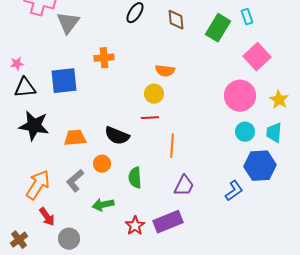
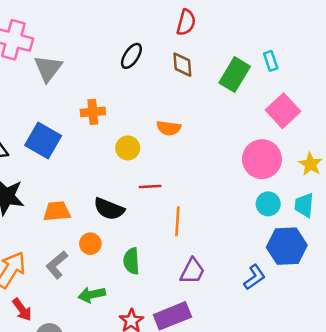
blue square: (64, 81) -> (43, 140), turned 36
yellow circle: (154, 94) -> (128, 148), moved

